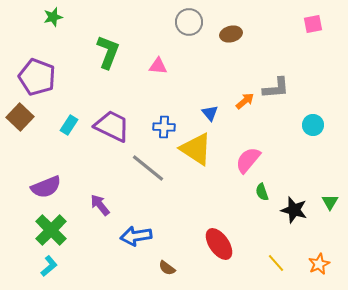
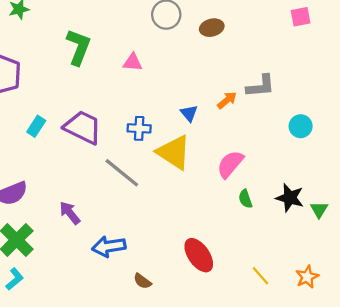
black star: (294, 210) -> (290, 198), moved

